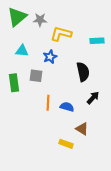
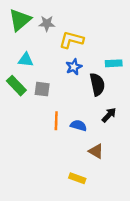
cyan rectangle: (97, 41) -> (114, 63), moved
blue star: (50, 57) -> (74, 67), moved
green rectangle: (14, 83) -> (16, 86), moved, turned -36
yellow rectangle: (66, 144) -> (77, 178), moved

